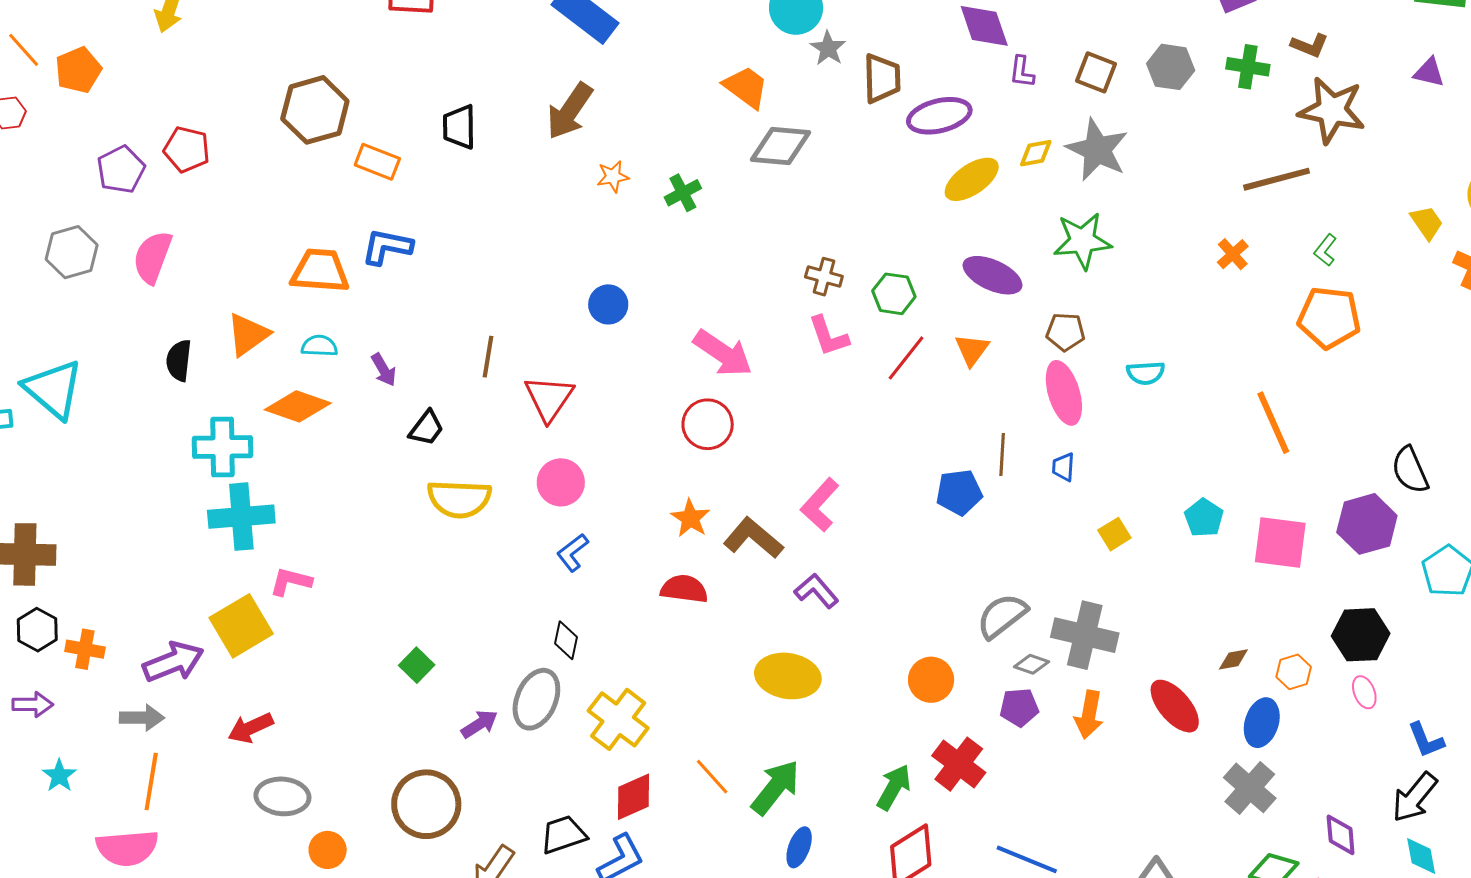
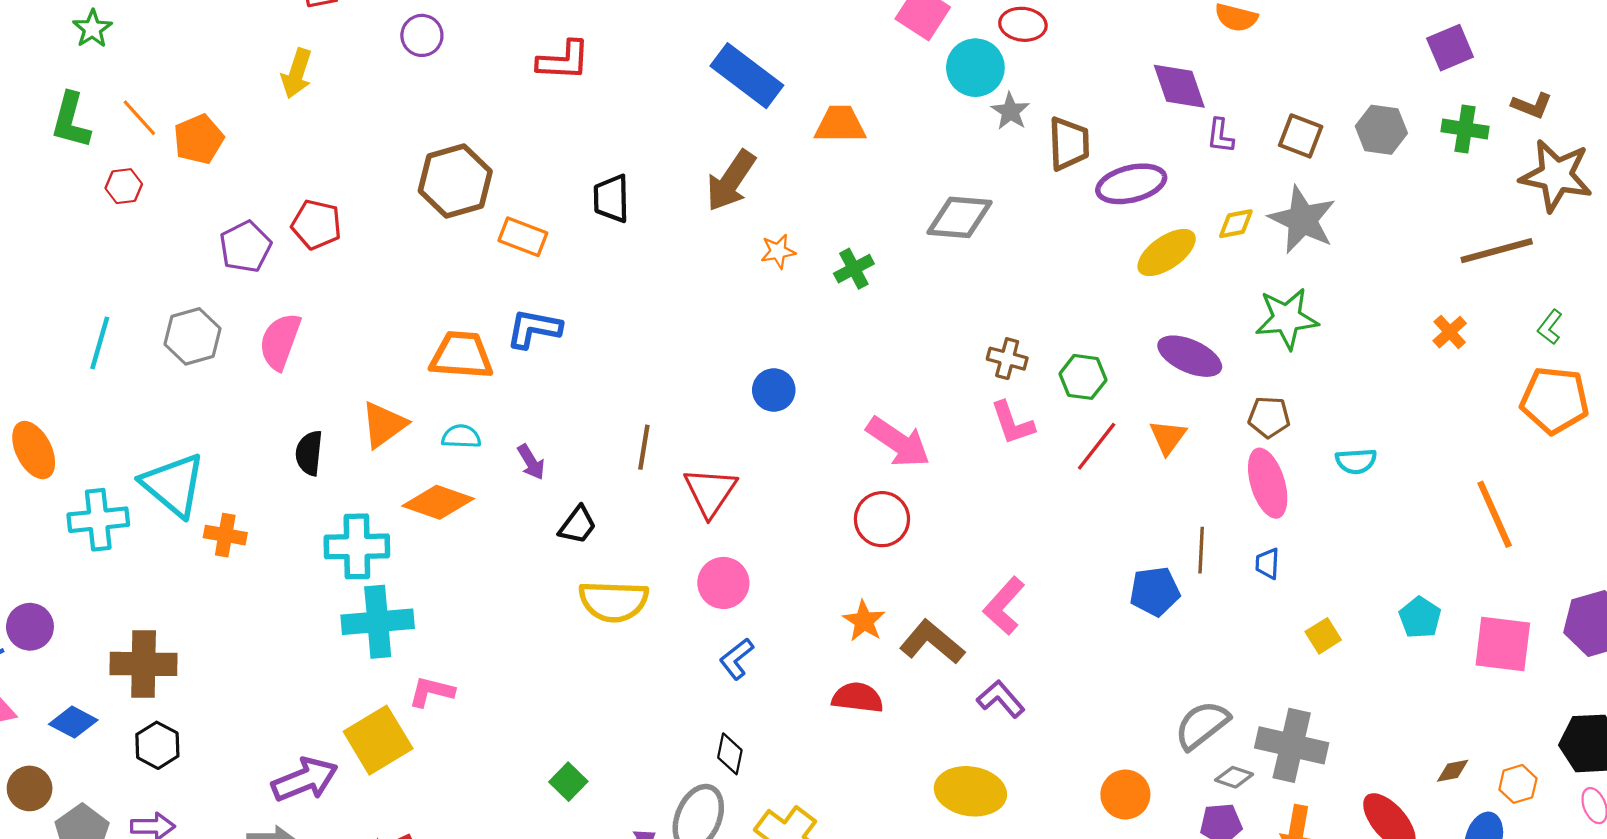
orange trapezoid: (746, 87) -> (840, 124), moved, turned -36
orange cross: (85, 649) -> (225, 535), moved

